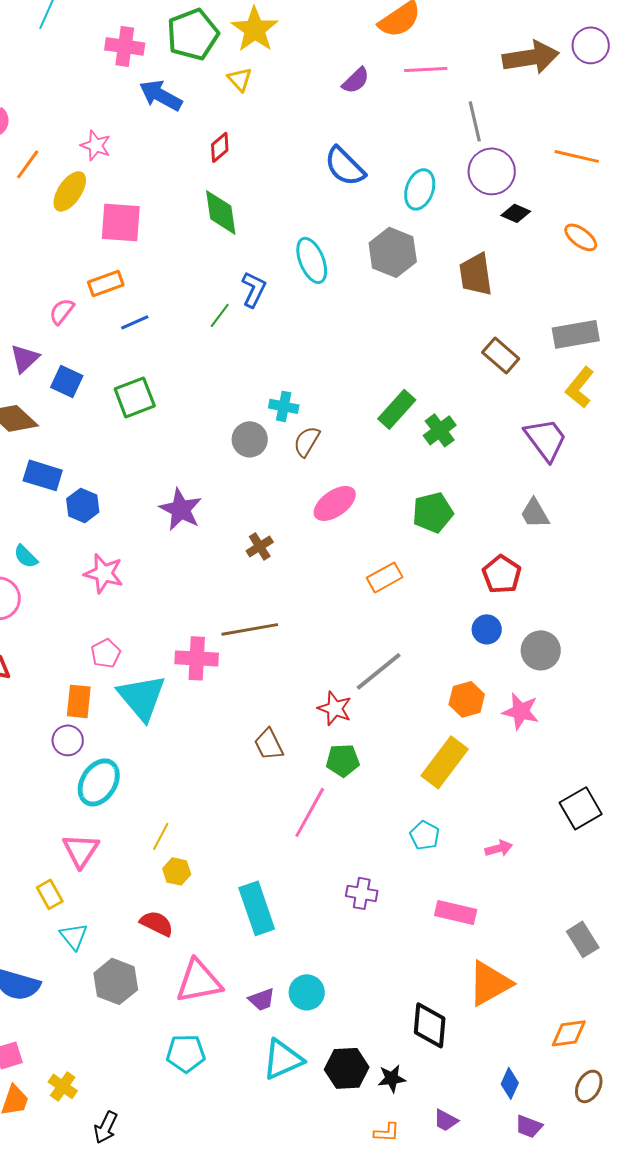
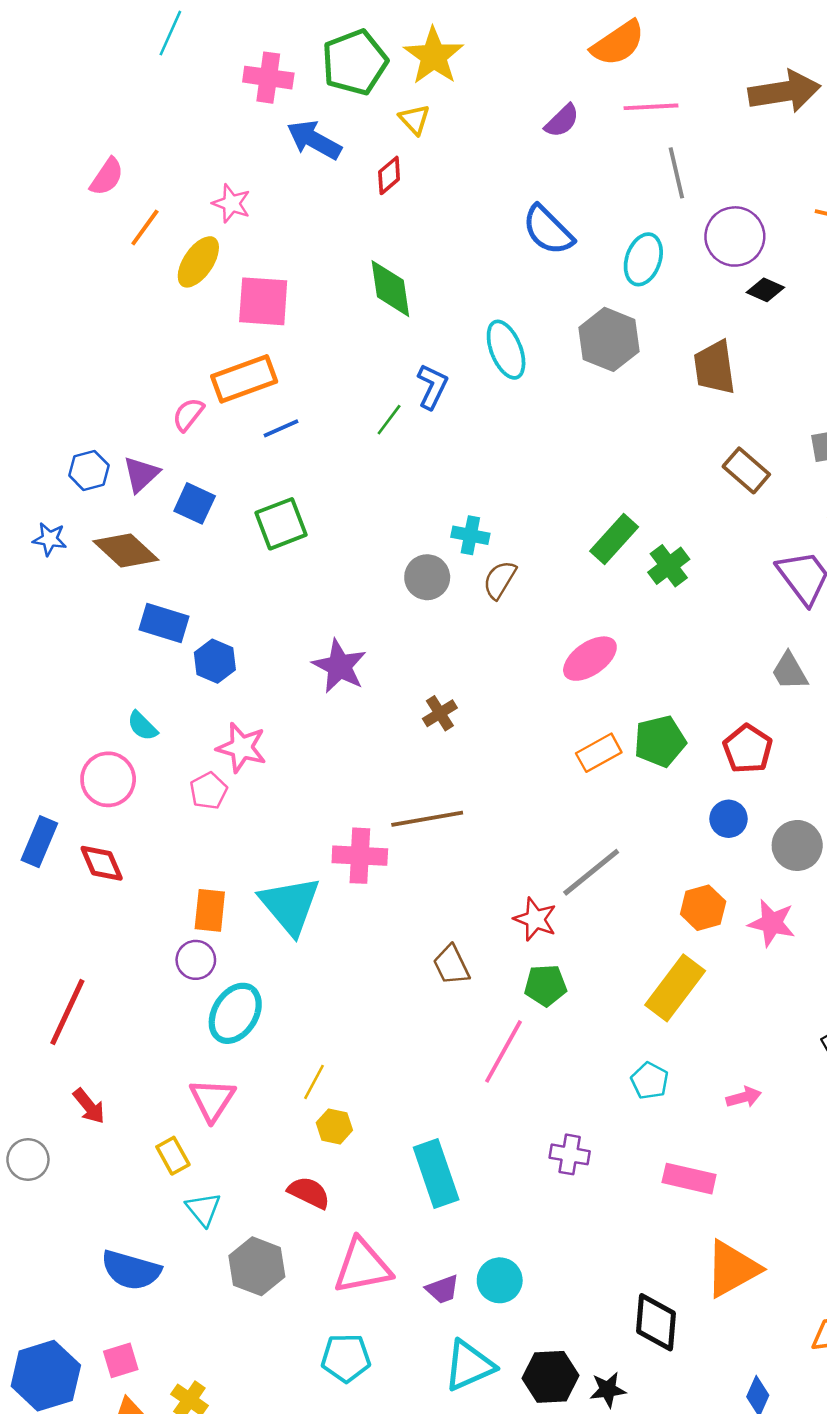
gray line: (475, 121) -> (676, 173), moved
red diamond: (220, 147) -> (389, 175), moved
orange rectangle: (106, 283) -> (244, 379), size x1.4
pink ellipse: (335, 503) -> (590, 659), moved
green pentagon: (433, 512) -> (660, 741), moved
pink pentagon: (106, 653) -> (209, 791), moved

